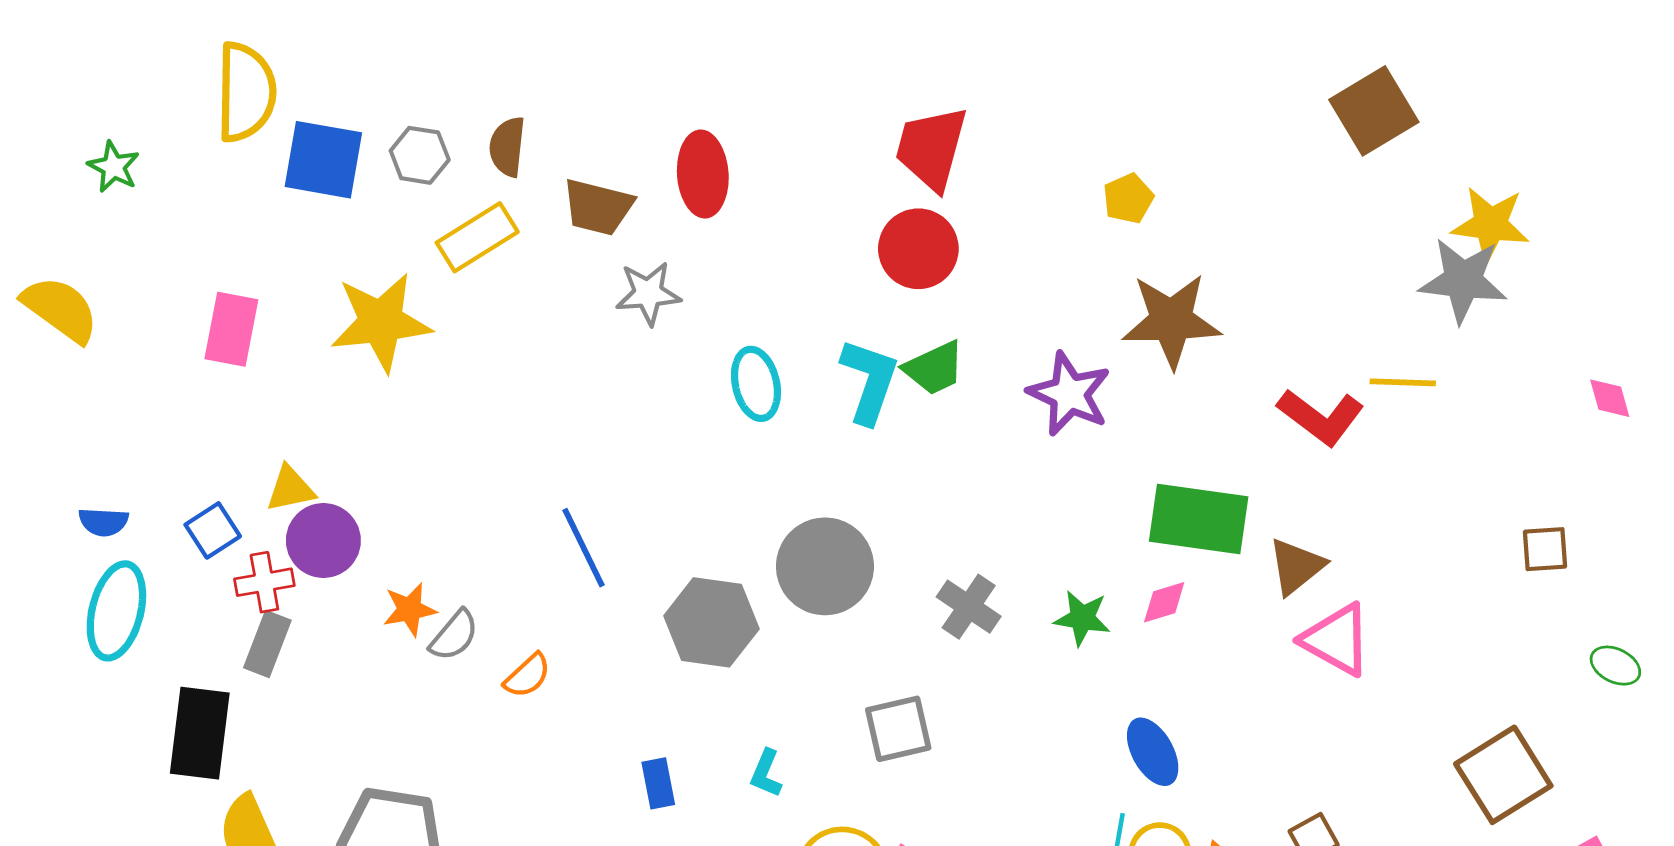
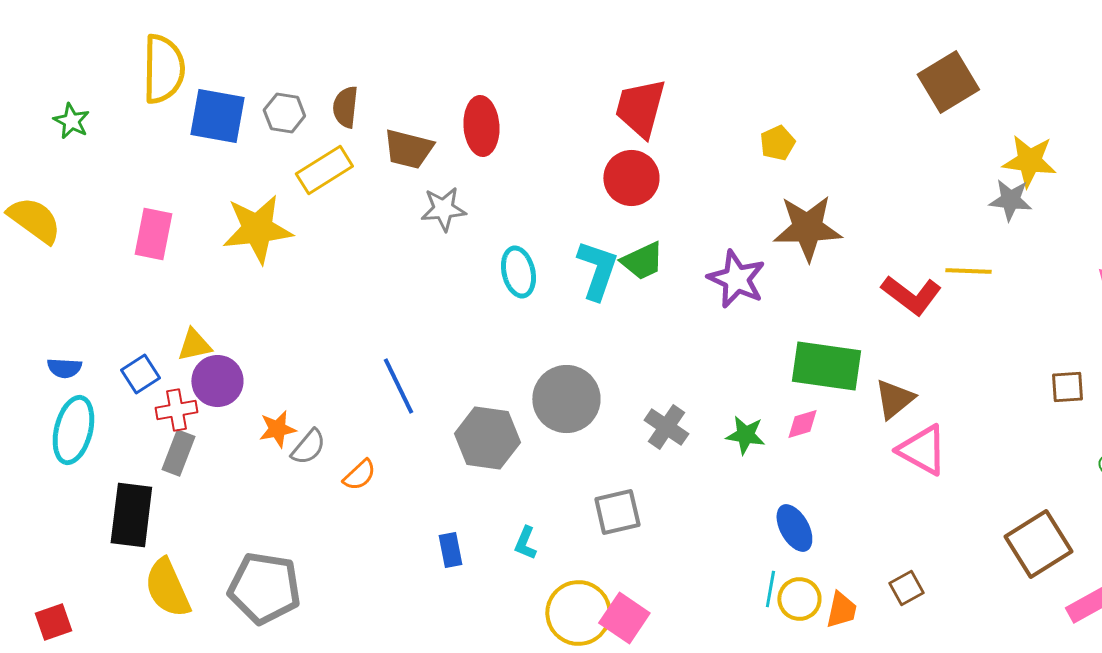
gray star: (1463, 280) -> (1010, 200), size x0.7

